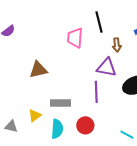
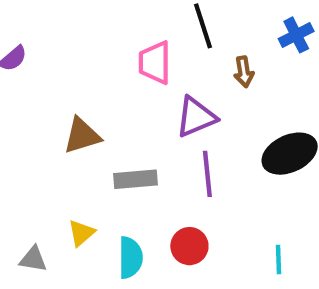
purple triangle: (107, 67) -> (196, 117), moved, turned -30
gray rectangle: (61, 103) -> (136, 179), moved
cyan line: (127, 135) -> (279, 259), turned 64

